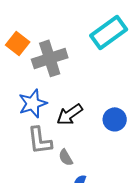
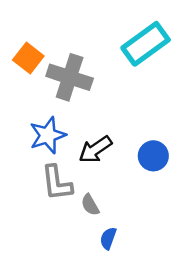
gray cross: (50, 58) -> (70, 77), turned 36

